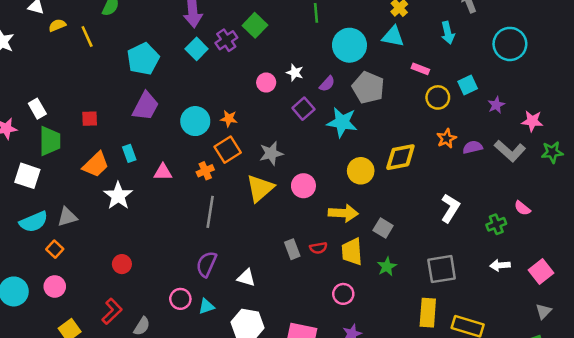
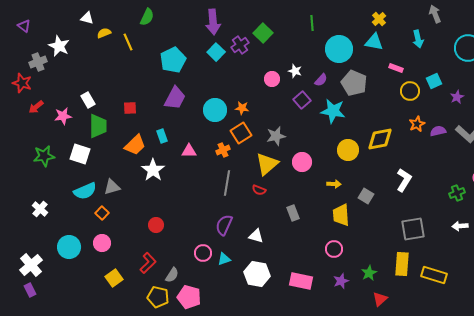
white L-shape: (450, 208) -> (404, 180), moved
yellow arrow: (343, 213) -> (334, 184), size x0.6
red semicircle: (318, 248) -> (259, 190), moved, turned 32
green star: (387, 267) -> (369, 273), moved

